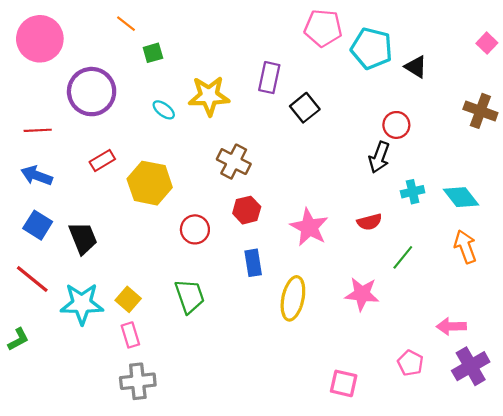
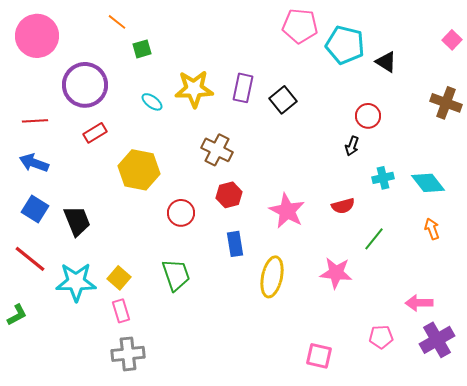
purple rectangle: (269, 78) -> (243, 88), moved
black arrow: (379, 157) -> (352, 146), size x0.7
red rectangle: (102, 160) -> (95, 133), moved
orange arrow: (465, 247) -> (432, 229), size x0.7
pink pentagon: (410, 363) -> (381, 337), turned -30

